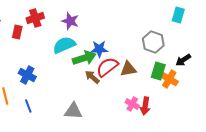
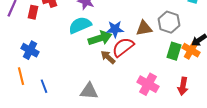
brown triangle: (128, 69) -> (144, 28), moved
blue cross: (27, 75) -> (30, 50), moved
orange cross: (169, 79) -> (191, 50), moved
pink cross: (132, 104) -> (148, 84), size x1.5
red arrow: (145, 106) -> (183, 86), moved

